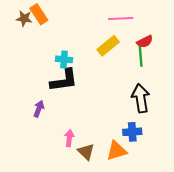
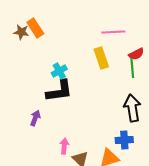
yellow rectangle: (108, 46) -> (101, 58), turned -70
cyan cross: (64, 59) -> (59, 71), turned -35

